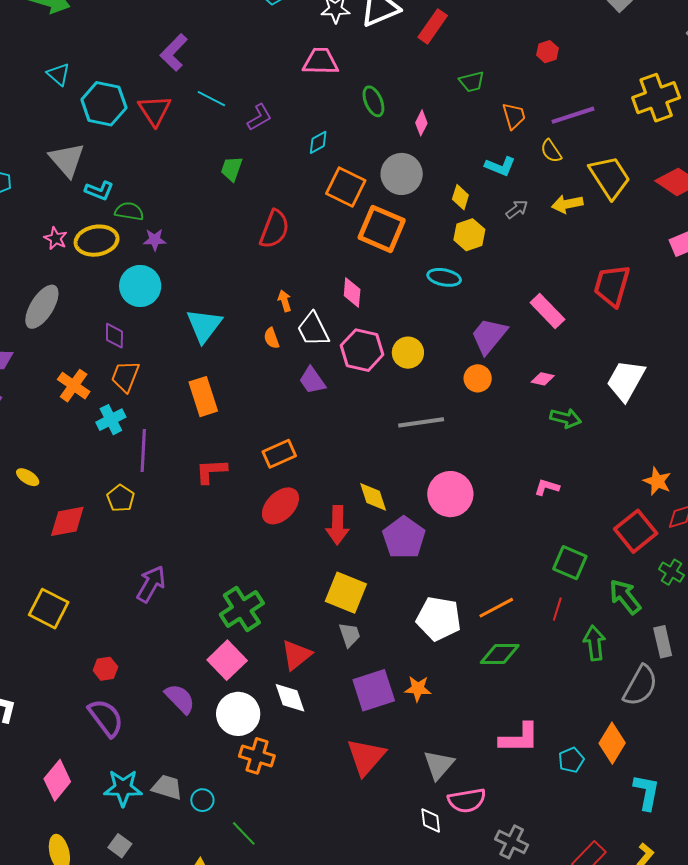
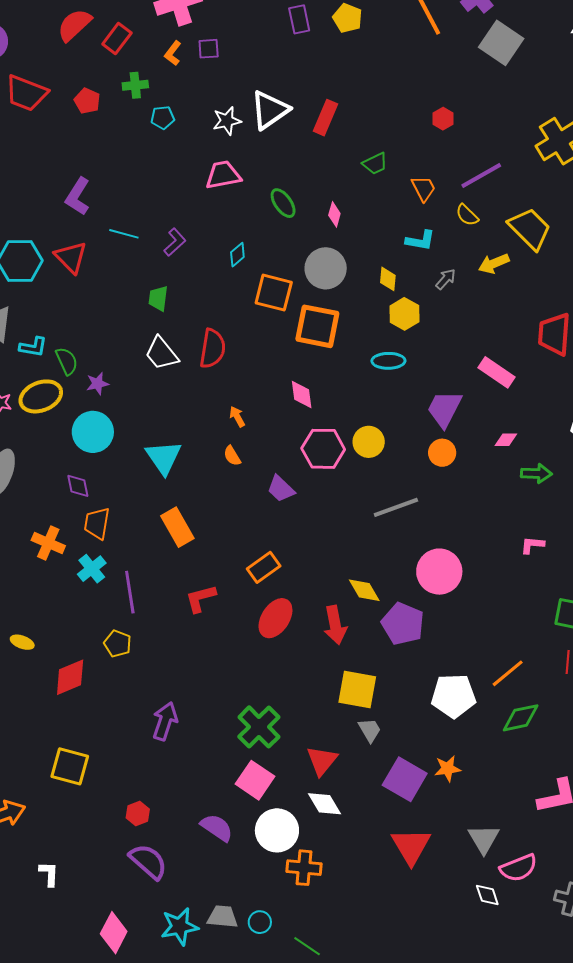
green semicircle: (129, 211) -> (67, 361), turned 68
white trapezoid: (313, 329) -> (162, 353), moved
purple square: (374, 690) -> (405, 779), turned -30

